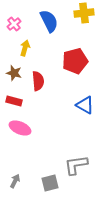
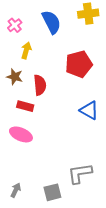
red rectangle: (14, 101) -> (25, 106), moved

